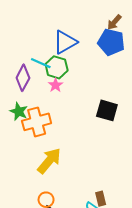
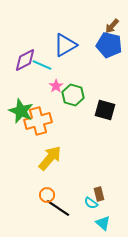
green hexagon: (57, 67) -> (73, 95), moved
purple diamond: (23, 78) -> (25, 60), moved, turned 35
green star: (19, 111) -> (21, 111), size x1.4

